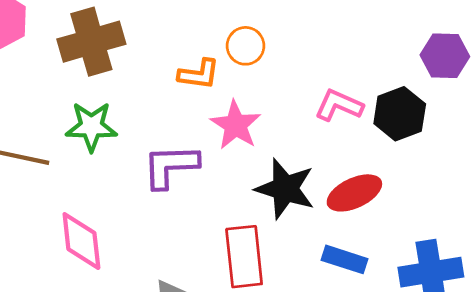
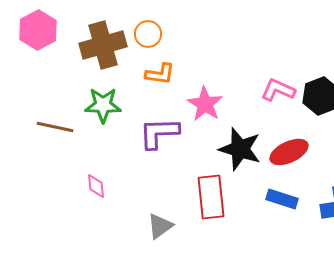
orange circle: (246, 46) -> (148, 34), moved
orange L-shape: (199, 74) -> (160, 74), moved
pink diamond: (81, 241) -> (96, 186), size x0.6

